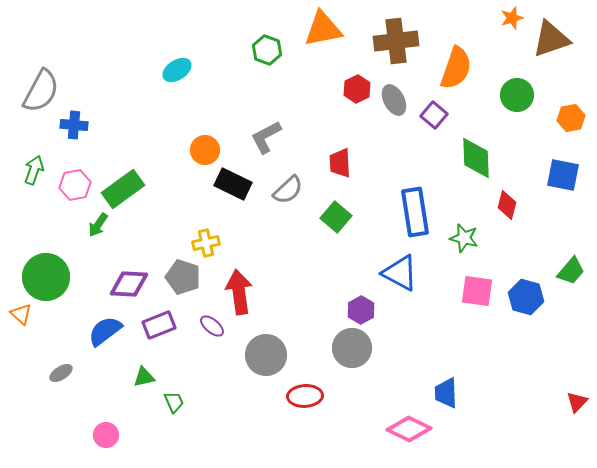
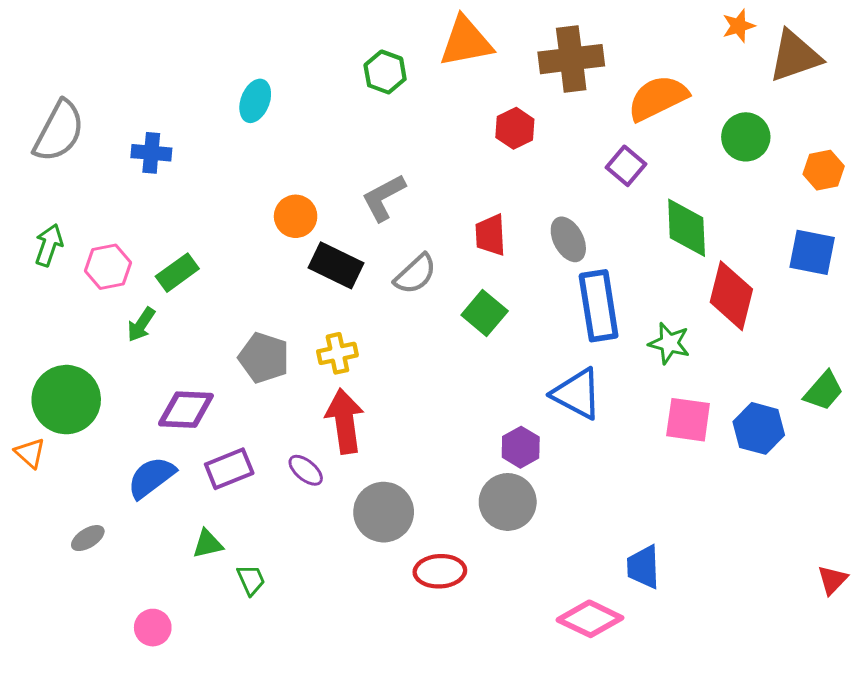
orange semicircle: (456, 68) -> (658, 98), turned -135
cyan ellipse: (177, 70) -> (255, 101), turned -36
gray ellipse: (394, 100) -> (568, 239), moved
blue cross: (74, 125) -> (151, 153), moved
green rectangle: (123, 189) -> (177, 273), size x0.7
red diamond: (507, 205) -> (731, 296), size x1.6
yellow cross: (206, 243) -> (337, 353), moved
gray pentagon: (183, 277) -> (264, 358), moved

